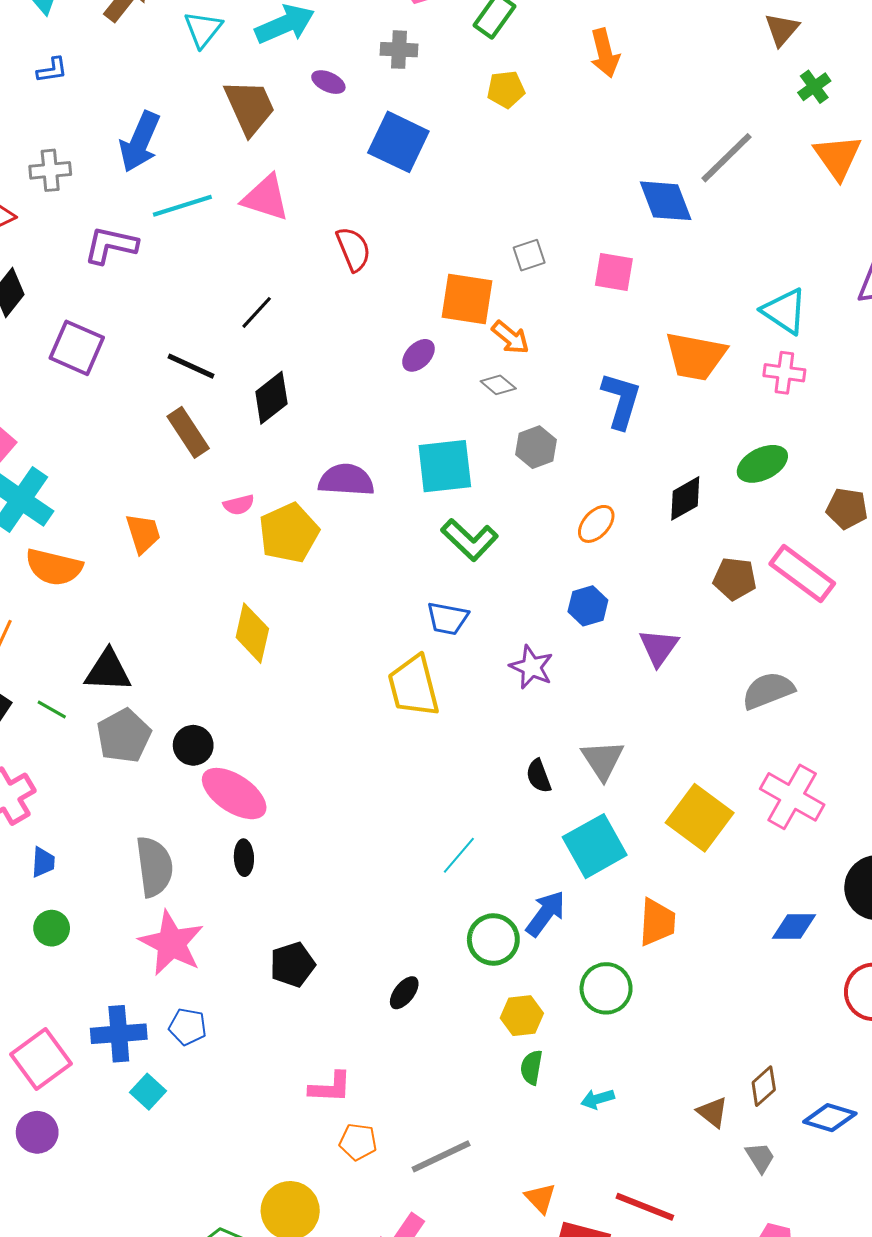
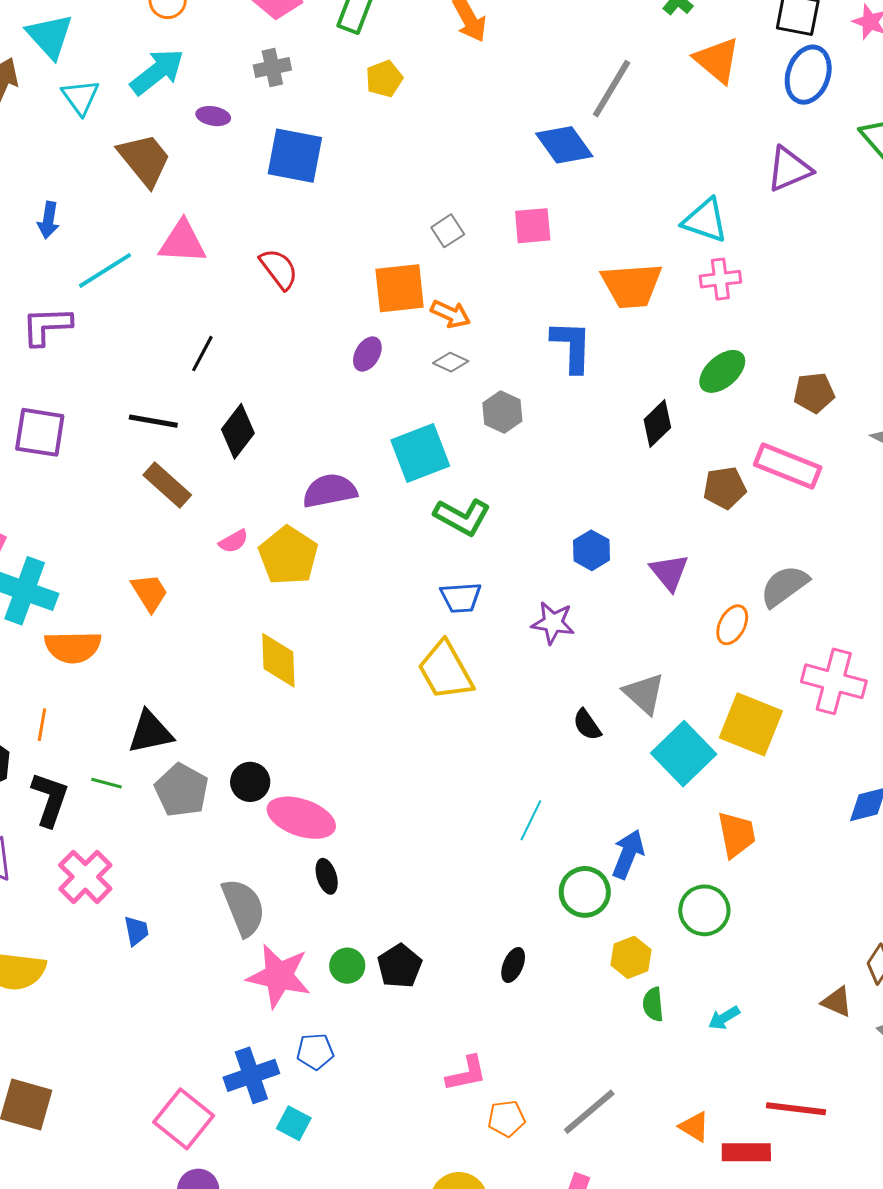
blue arrow: (140, 142) -> (48, 220), size x0.6
orange ellipse: (596, 524) -> (732, 625), moved
cyan square: (595, 846) -> (684, 754), moved
green circle: (52, 928) -> (347, 966), moved

